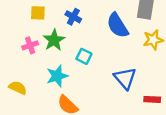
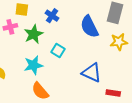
pink cross: (30, 45) -> (10, 27), moved
blue triangle: (125, 78) -> (92, 73), turned -30

